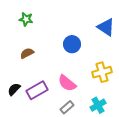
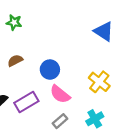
blue circle: (72, 44) -> (50, 70), moved
yellow cross: (102, 72) -> (99, 82), turned -36

